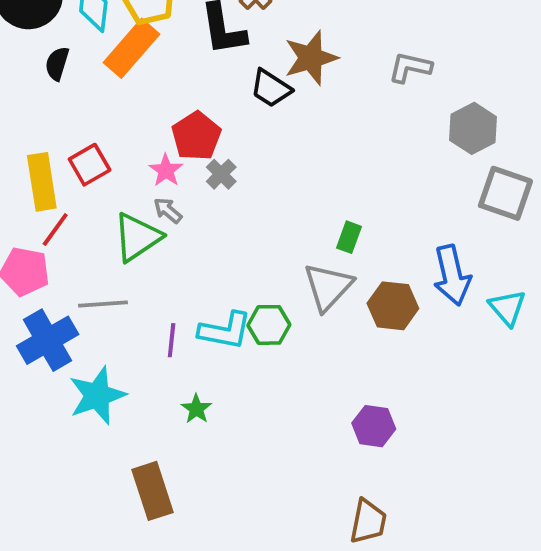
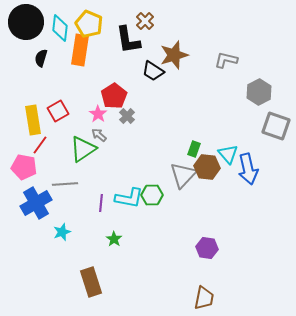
orange rectangle: (132, 48) -> (80, 50), turned -32
brown hexagon: (393, 306) -> (207, 167), moved
cyan triangle: (507, 308) -> (228, 154), moved
cyan star: (97, 396) -> (62, 232), size x0.6

